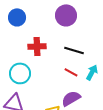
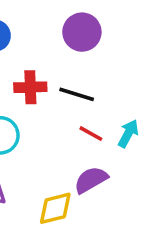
black line: (74, 50) -> (77, 94), moved

